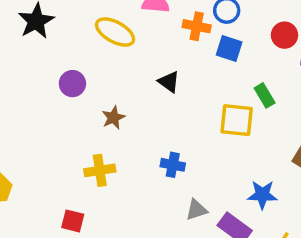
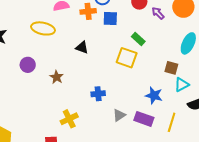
yellow square: (237, 120) -> (127, 58), turned 30
yellow cross: (100, 170) -> (69, 119), moved
blue star: (262, 195) -> (154, 95), turned 30

